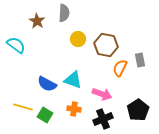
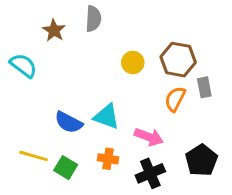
yellow circle: (78, 39) -> (133, 62), moved
brown hexagon: (106, 45) -> (178, 60), moved

